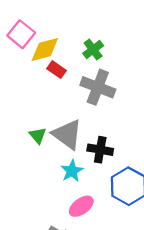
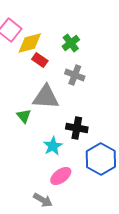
gray cross: (98, 87) -> (75, 75), size x0.7
gray triangle: (67, 134) -> (46, 97), moved, turned -32

